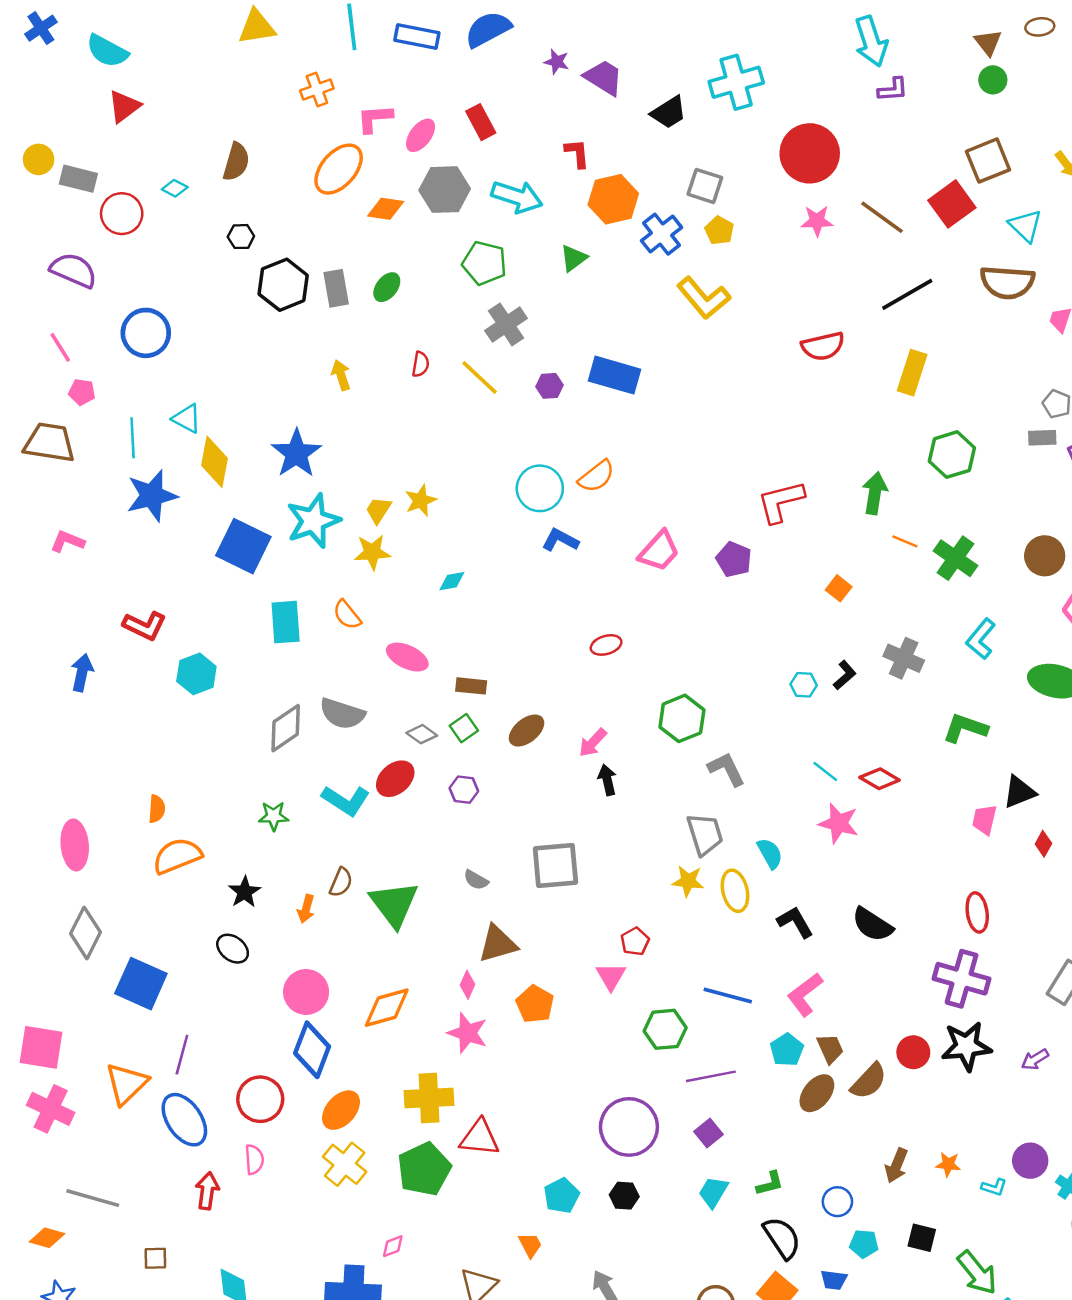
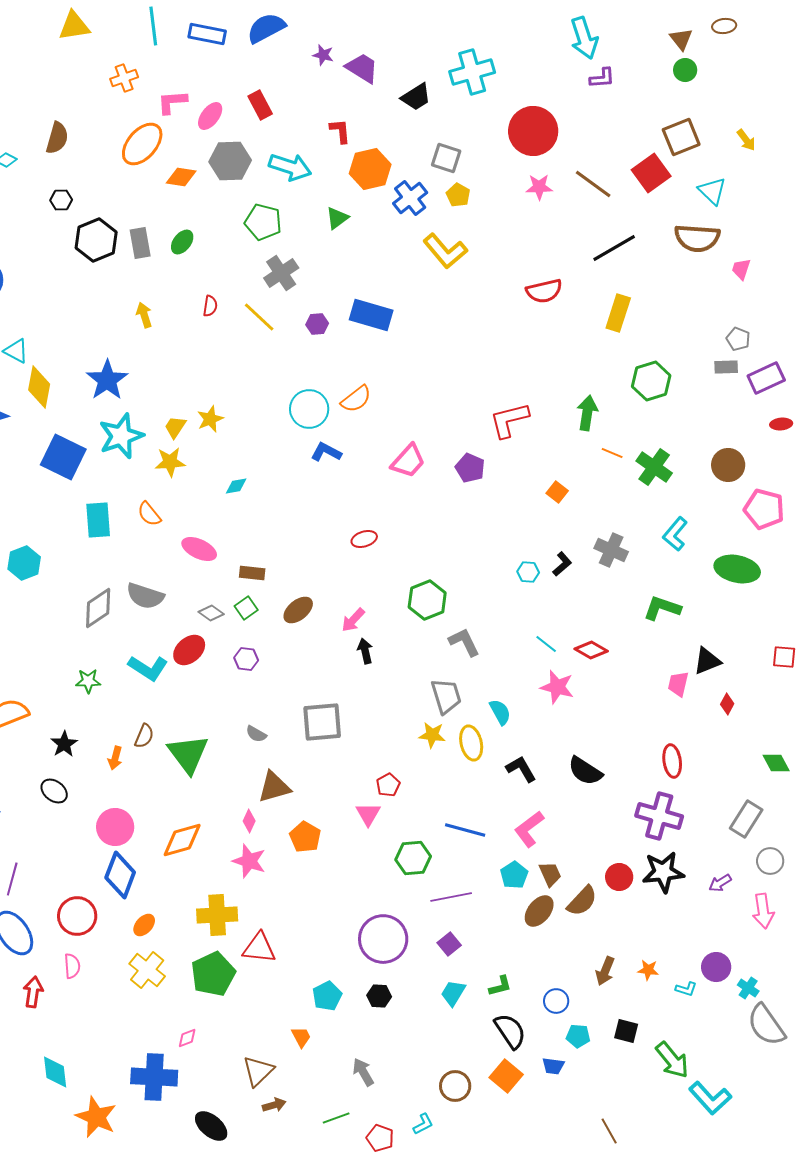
orange ellipse: (341, 1110) -> (144, 925), size x0.7

